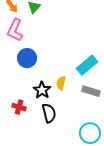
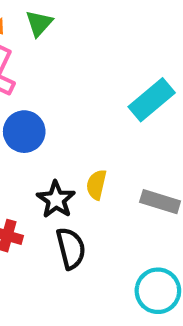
cyan rectangle: (87, 65) -> (152, 100), moved

